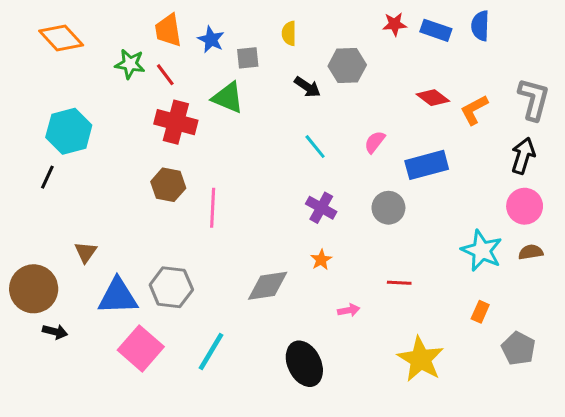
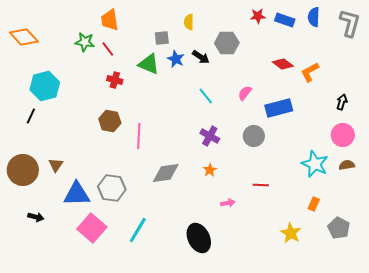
orange diamond: (61, 38) -> (24, 37), moved
blue star: (211, 40) -> (176, 59), moved
gray L-shape: (534, 99) -> (350, 23), moved
red cross: (176, 122) -> (115, 80), size x0.6
black arrow: (523, 156) -> (342, 102), size x0.7
gray diamond: (268, 286) -> (166, 173), moved
brown circle: (34, 289) -> (23, 170), moved
yellow star: (421, 359) -> (291, 233), moved, size x0.7

